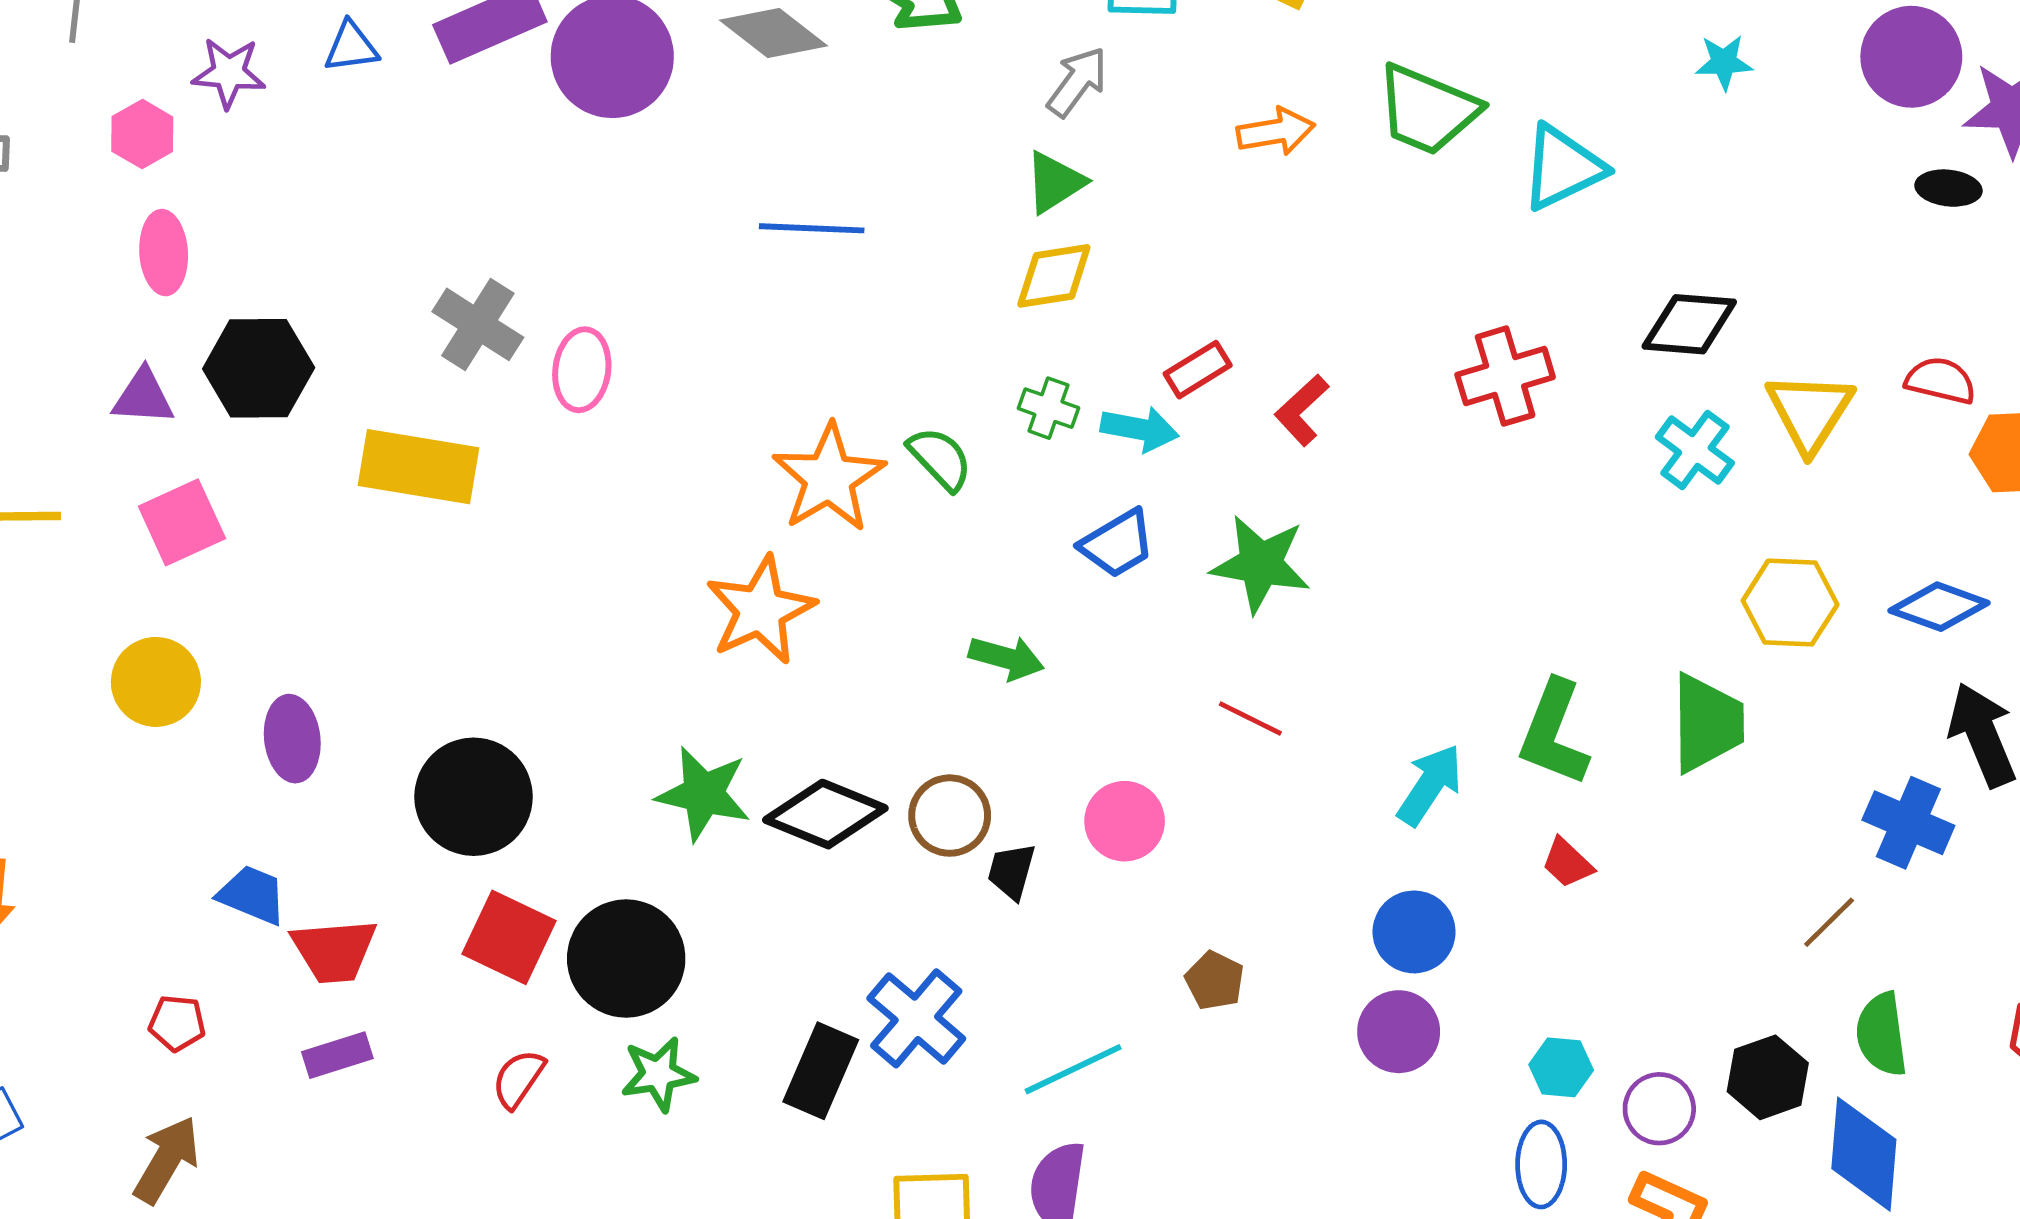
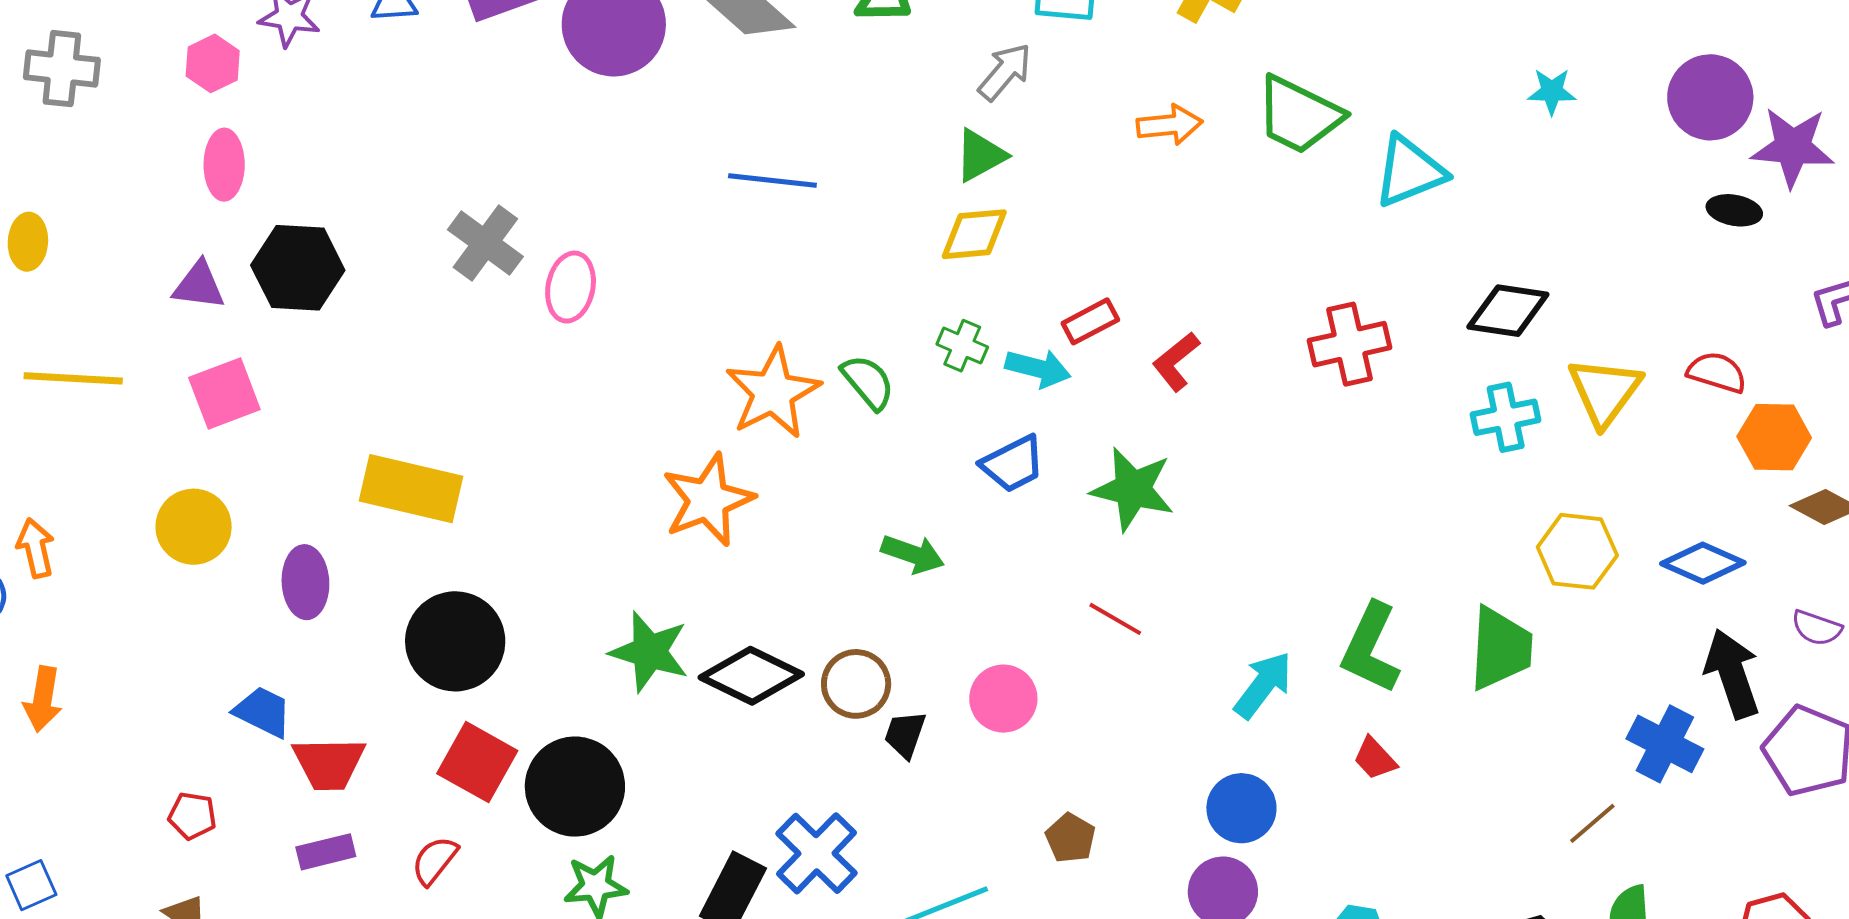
cyan cross: (1695, 450) -> (1506, 417), turned 38
yellow rectangle: (419, 467) -> (411, 489), moved
red semicircle: (518, 1079) -> (435, 861), moved

